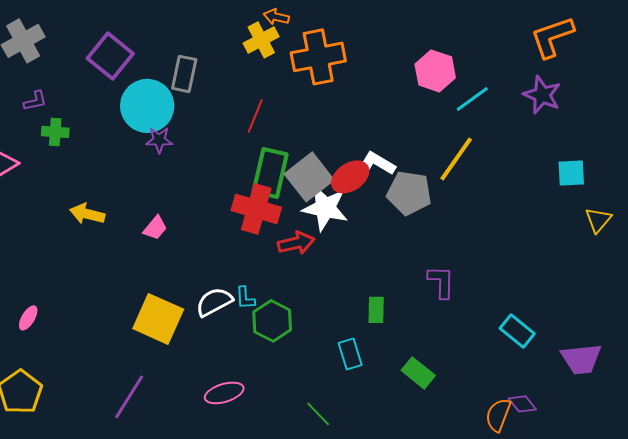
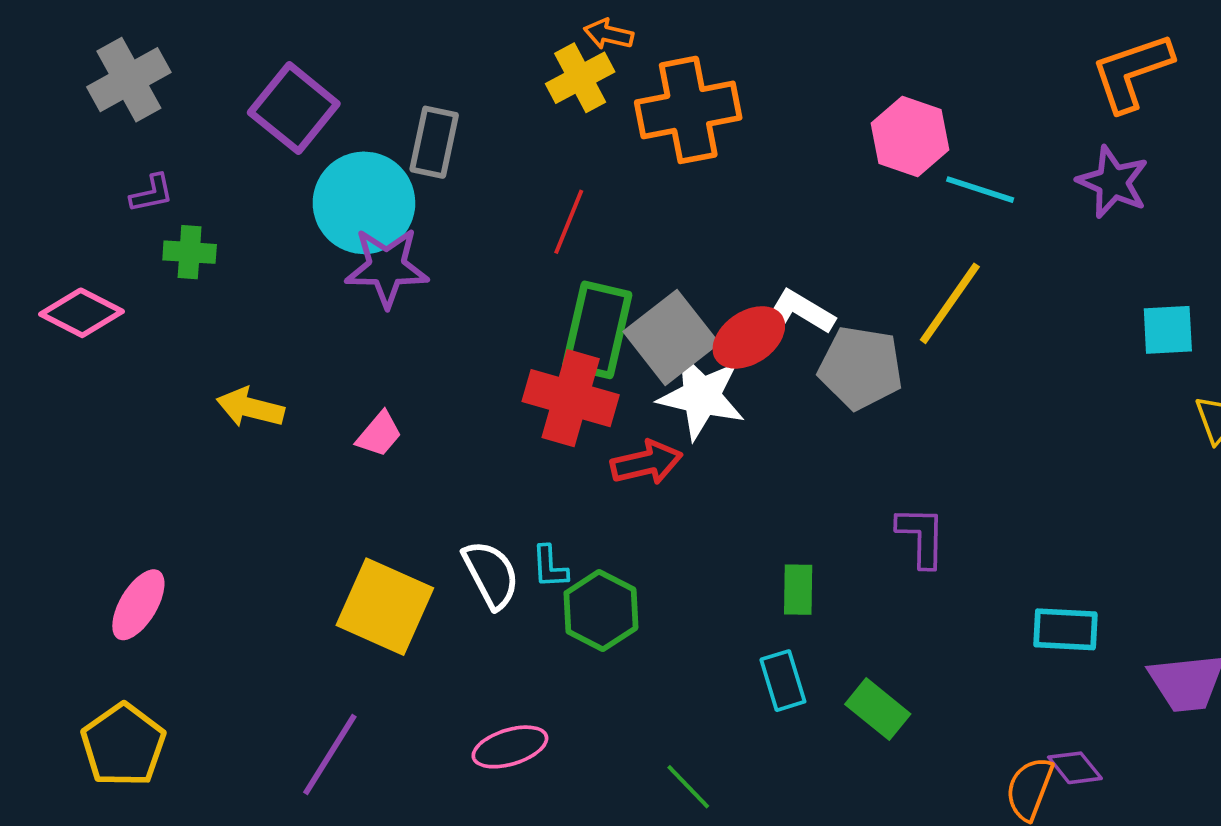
cyan line: (472, 99) -> (980, 190), turned 54
purple star: (159, 140) -> (387, 267), size x1.6
white semicircle: (214, 302) -> (491, 574), turned 90
pink ellipse: (28, 318) -> (138, 605), size x1.5
cyan rectangle: (517, 331) -> (1065, 629), turned -36
cyan rectangle: (350, 354) -> (783, 681), moved

